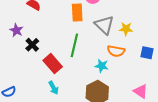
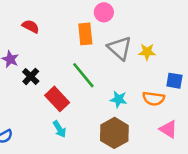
green line: (74, 45) -> (83, 75), turned -50
orange semicircle: (116, 51) -> (154, 99), moved

